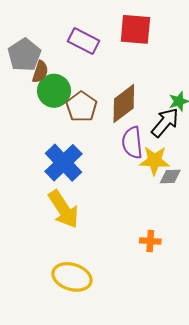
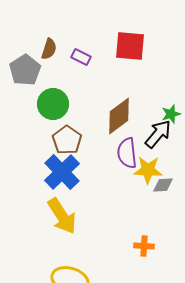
purple rectangle: (84, 41) -> (81, 57), size x0.7
brown semicircle: (40, 72) -> (49, 49), moved
brown pentagon: (81, 107) -> (67, 140), moved

